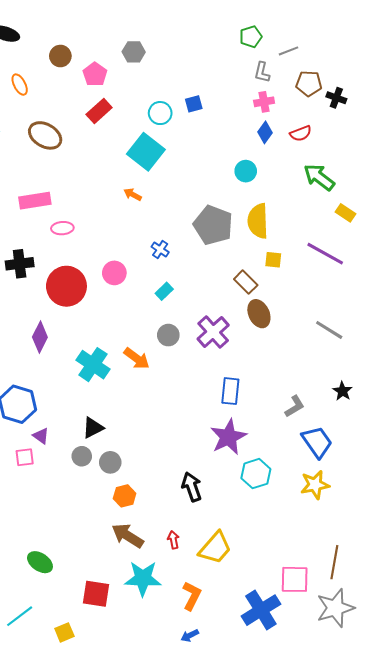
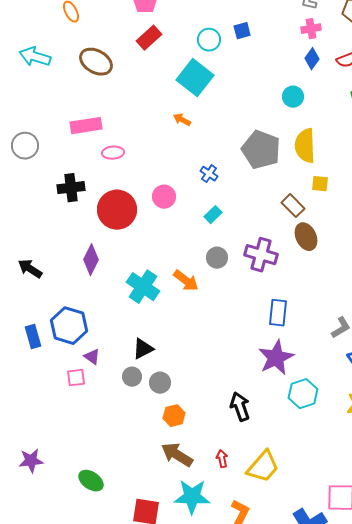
purple cross: (213, 332) -> (261, 255), turned -32

